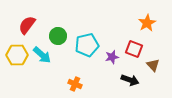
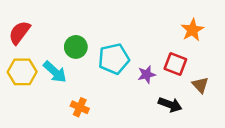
red semicircle: (27, 25) -> (19, 33), moved
orange cross: (75, 84) -> (80, 107), moved

